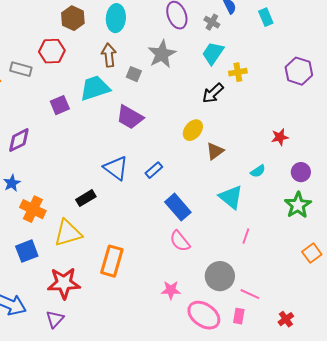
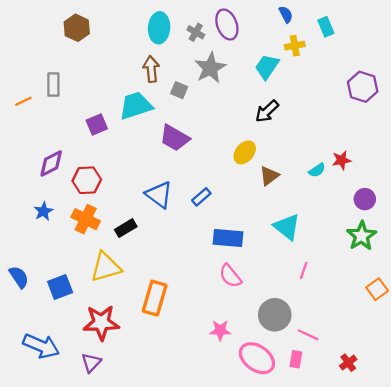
brown hexagon: (73, 18) -> (77, 28), moved
gray cross: (212, 22) -> (196, 32), moved
red hexagon: (52, 51) -> (87, 180), moved
gray rectangle: (21, 69) -> (53, 85), turned 75
yellow cross: (238, 72) -> (295, 46), moved
cyan semicircle: (258, 171) -> (317, 170), moved
blue rectangle: (178, 207) -> (228, 238), turned -44
orange cross: (33, 209) -> (86, 219), moved

